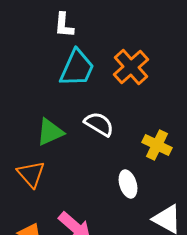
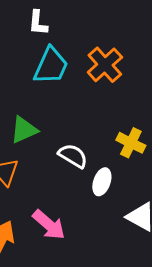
white semicircle: (99, 124) -> (73, 156), moved
white ellipse: (128, 184) -> (102, 182), turned 36

